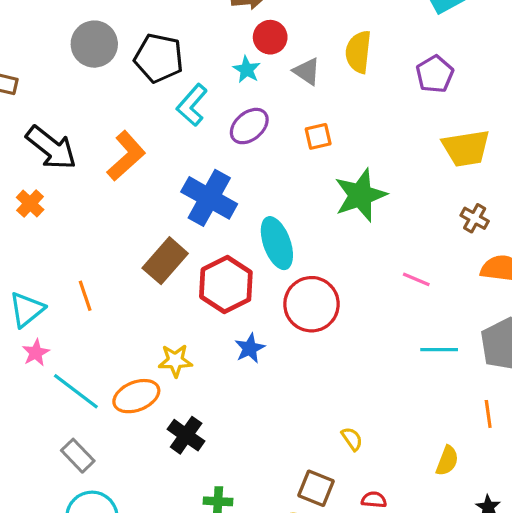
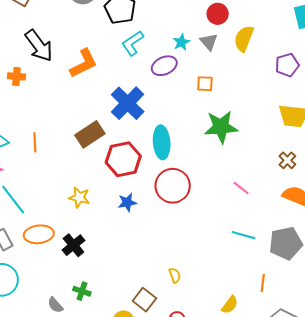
red circle: (270, 37) -> (218, 14), moved
cyan star: (247, 70) -> (181, 42), moved
orange cross: (30, 203) -> (16, 76), turned 36
orange ellipse: (136, 396) -> (39, 234), moved

